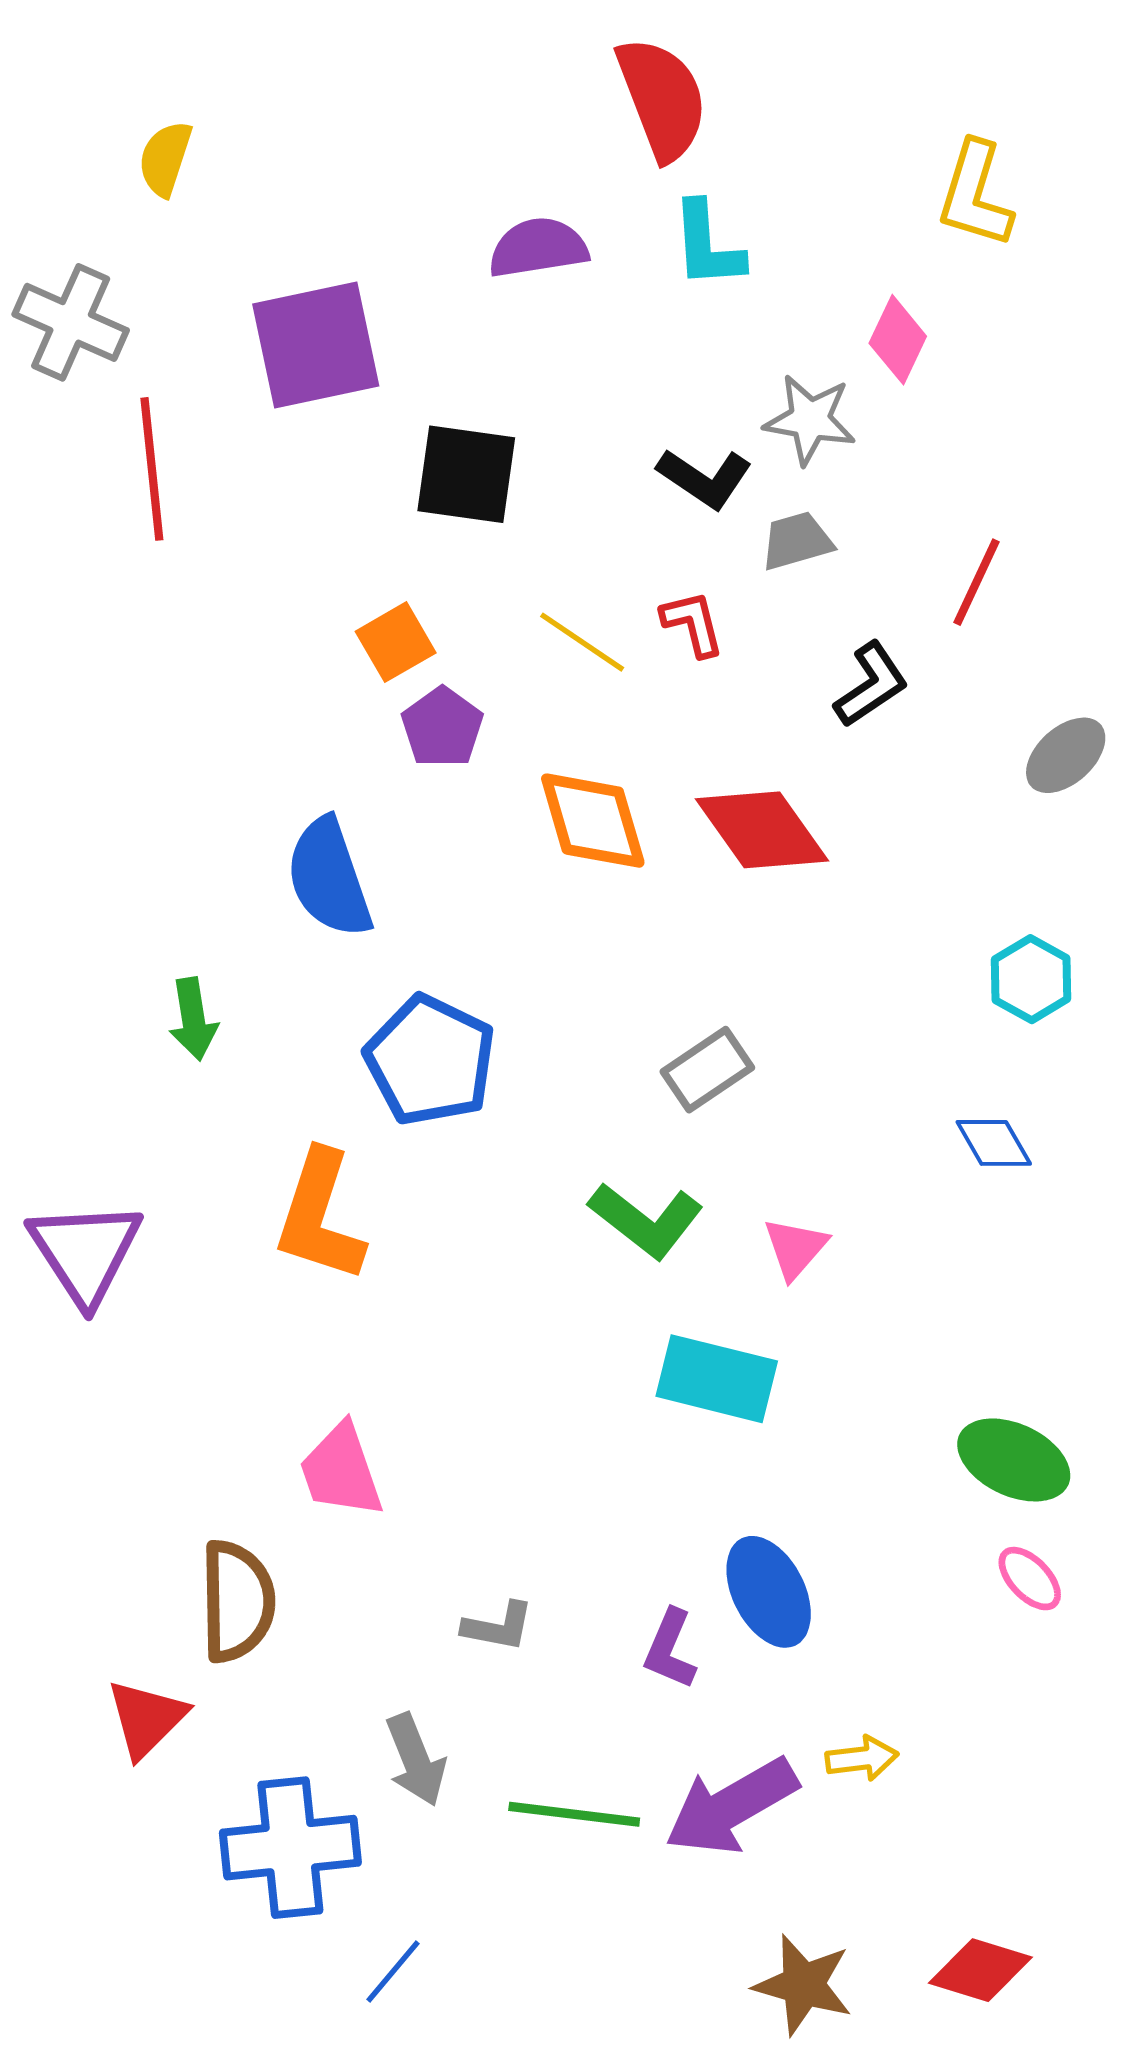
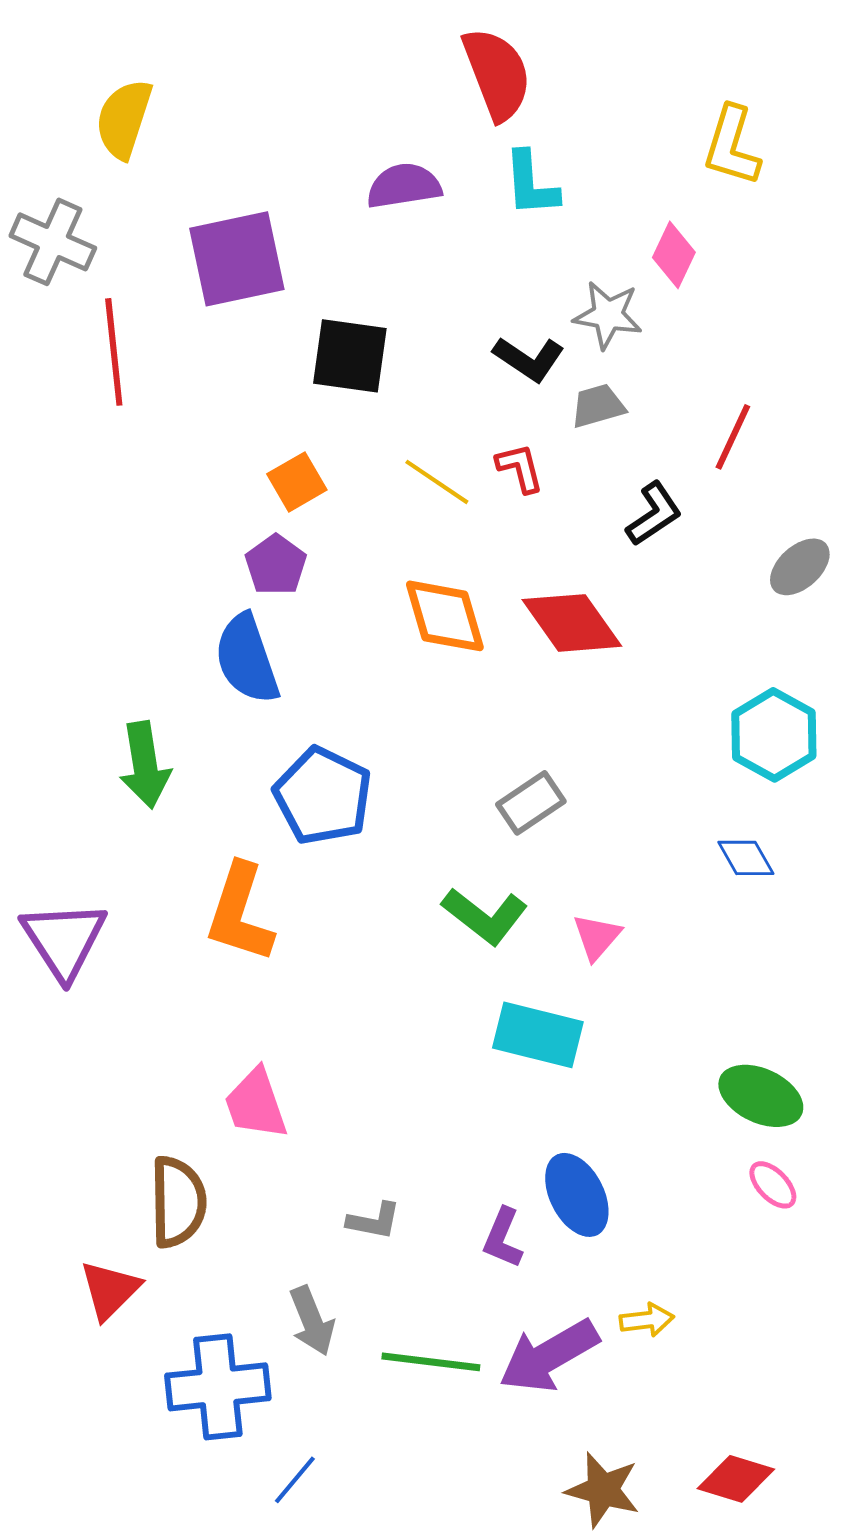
yellow semicircle: (165, 159) -> (124, 119), size x1.4
purple pentagon: (442, 727) -> (276, 565), moved
cyan hexagon: (1031, 979) -> (774, 735), size x1.4
green arrow: (193, 1019) -> (145, 765), size x1.4

